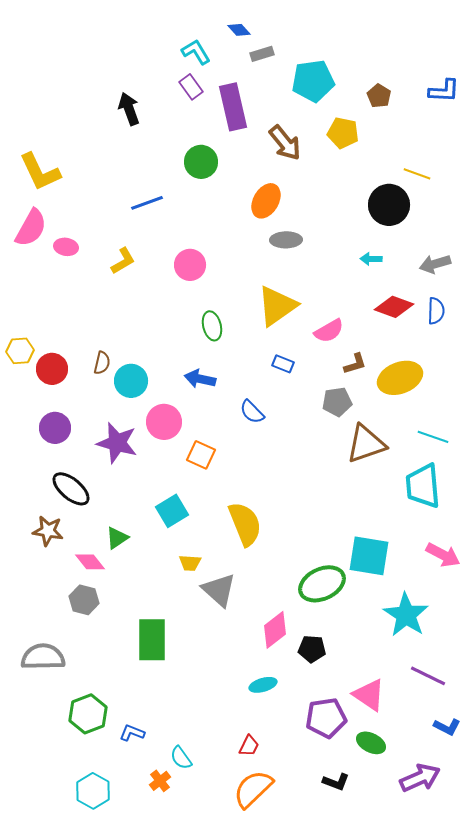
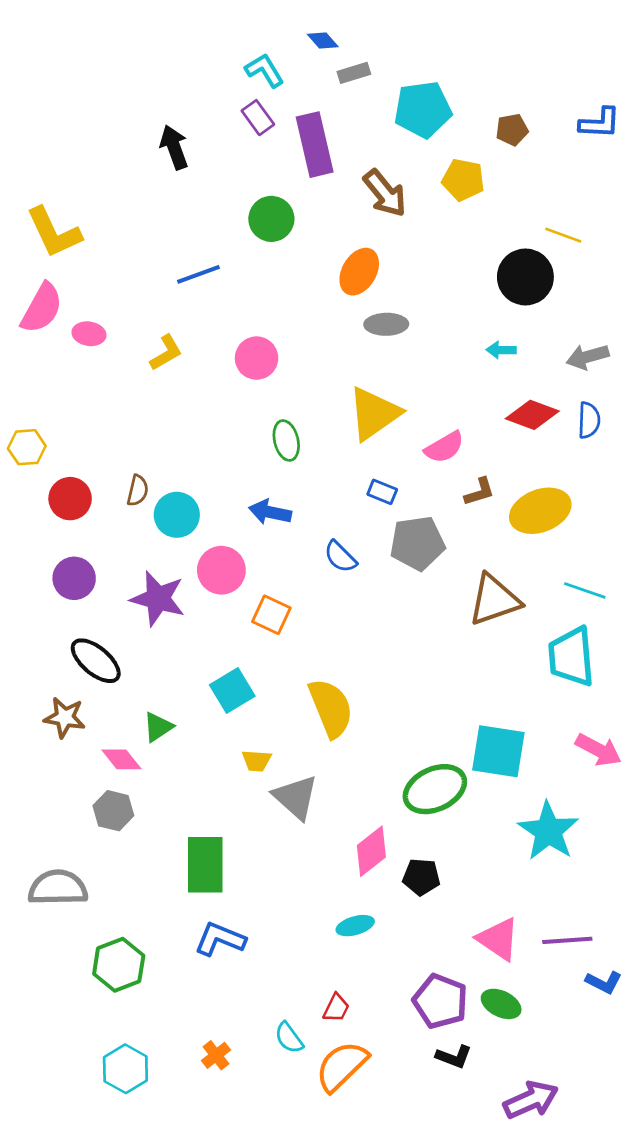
brown pentagon: (379, 96) -> (512, 130), turned 30
yellow hexagon: (20, 351) -> (27, 447), moved
gray pentagon: (337, 402) -> (417, 543), moved, size x1.4
purple line: (428, 676) -> (567, 940), moved, turned -30
purple pentagon: (326, 718) -> (440, 1001), moved, turned 30
blue L-shape: (132, 733) -> (220, 939), moved, size x1.5
cyan semicircle: (181, 758) -> (289, 1038), moved
purple arrow: (420, 778) -> (531, 1100), moved

